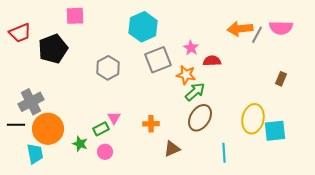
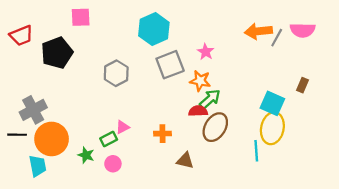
red semicircle: (212, 61) -> (198, 111), moved
pink triangle: (114, 118) -> (123, 127), turned 32
cyan square: (275, 131) -> (272, 103), moved, turned 30
brown triangle: (172, 149) -> (185, 161), turned 36
cyan line: (224, 153) -> (256, 151), moved

